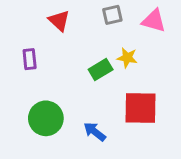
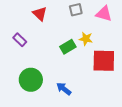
purple rectangle: (30, 59) -> (20, 40), turned -40
red square: (141, 108) -> (104, 61), moved

